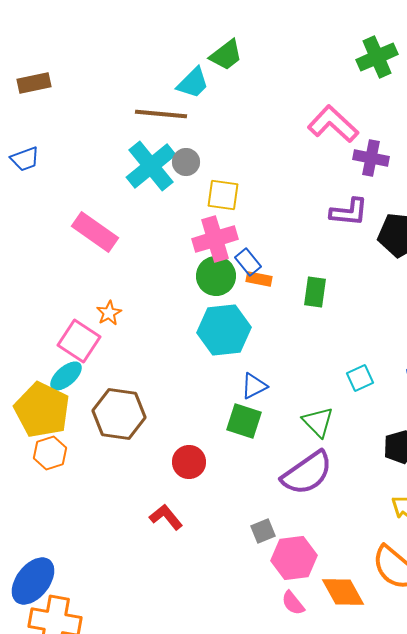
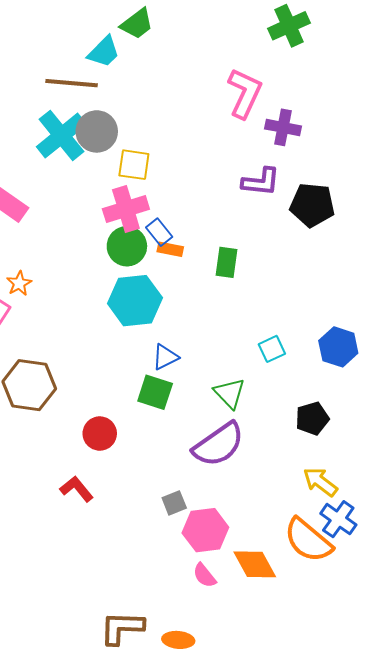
pink L-shape: (333, 124) -> (245, 93), turned 72
gray circle: (186, 162) -> (97, 131), size x1.5

